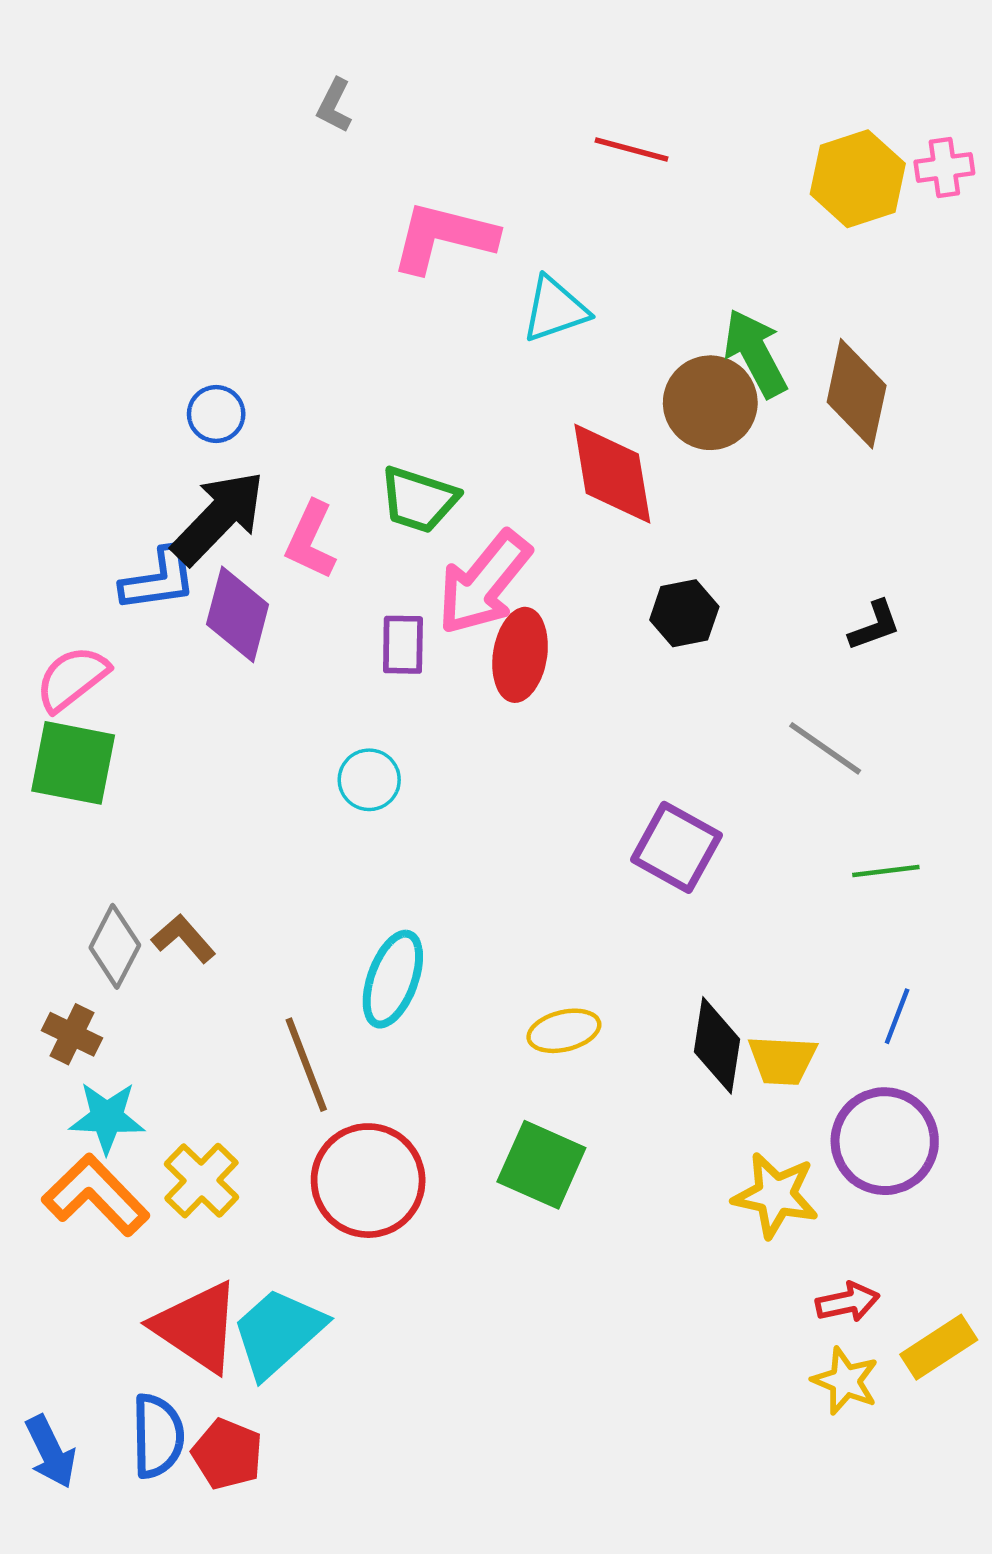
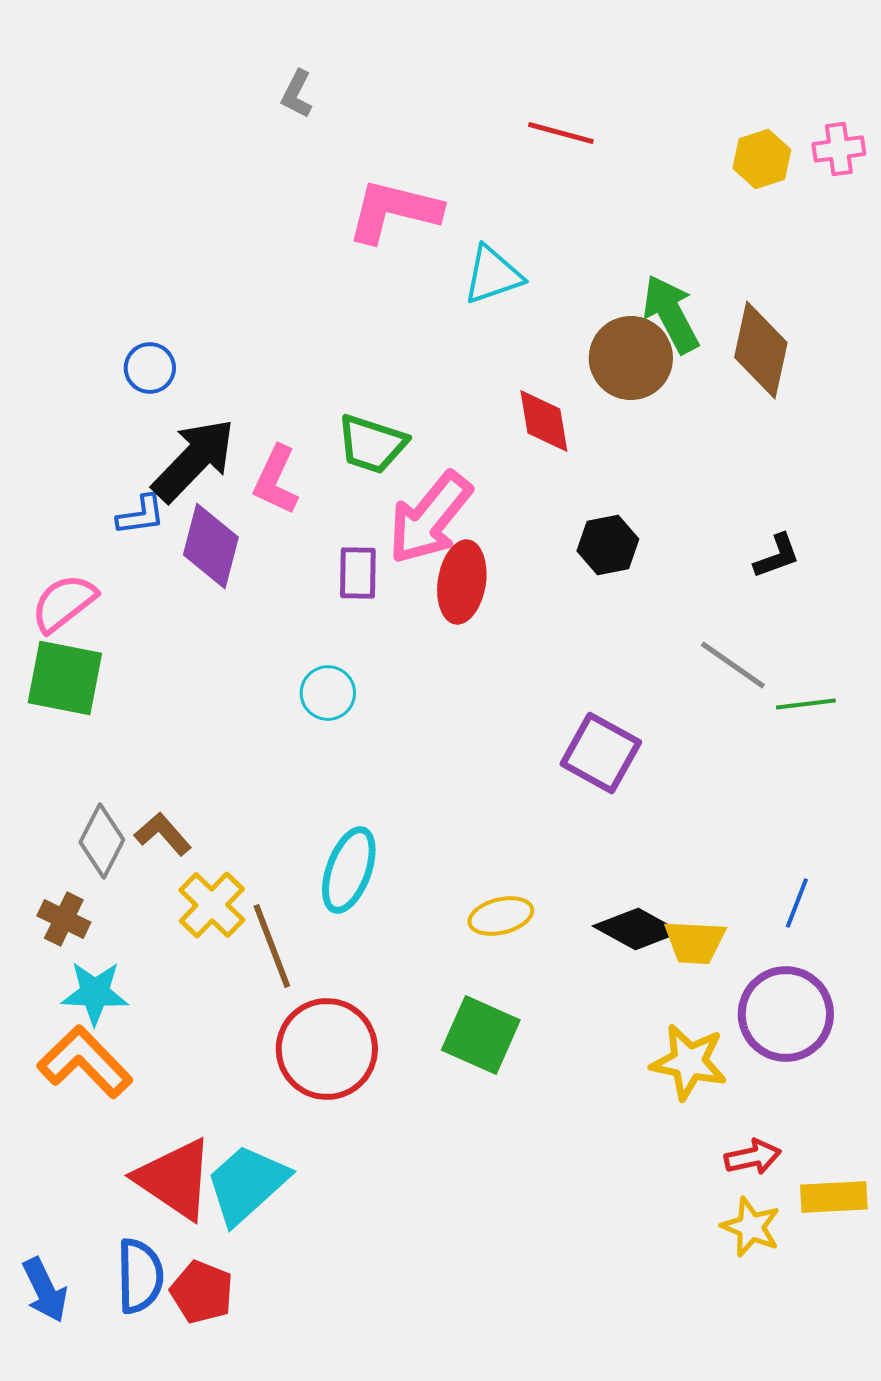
yellow hexagon: (858, 179) -> (762, 159), size x0.7
blue circle: (216, 414) -> (150, 368), moved
red diamond: (612, 474) -> (544, 421), size x0.7
blue L-shape: (159, 579) -> (141, 515), size x0.7
green line: (886, 871) -> (806, 704), moved
black diamond: (717, 1045) -> (637, 929), turned -70
yellow cross: (201, 1181) -> (212, 905), moved
yellow rectangle: (939, 1347) -> (834, 1197), turned 30

